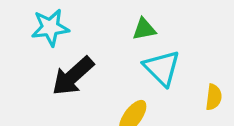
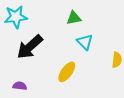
cyan triangle: (162, 68) -> (85, 42), size x0.7

